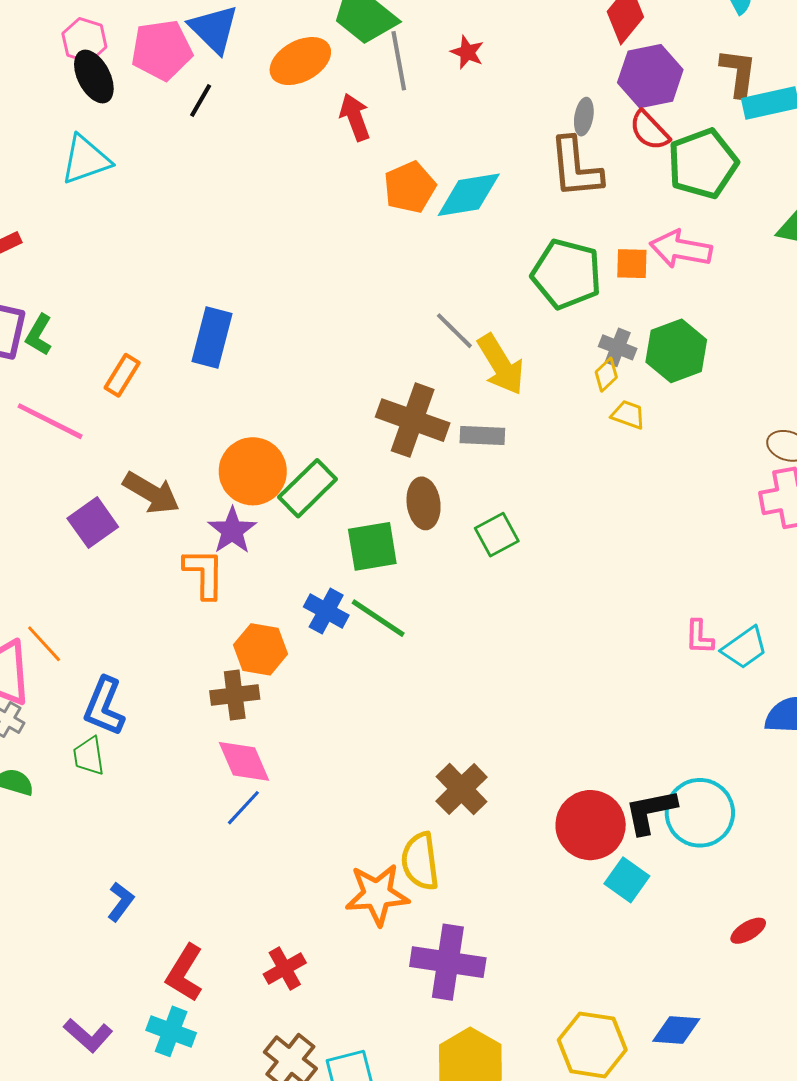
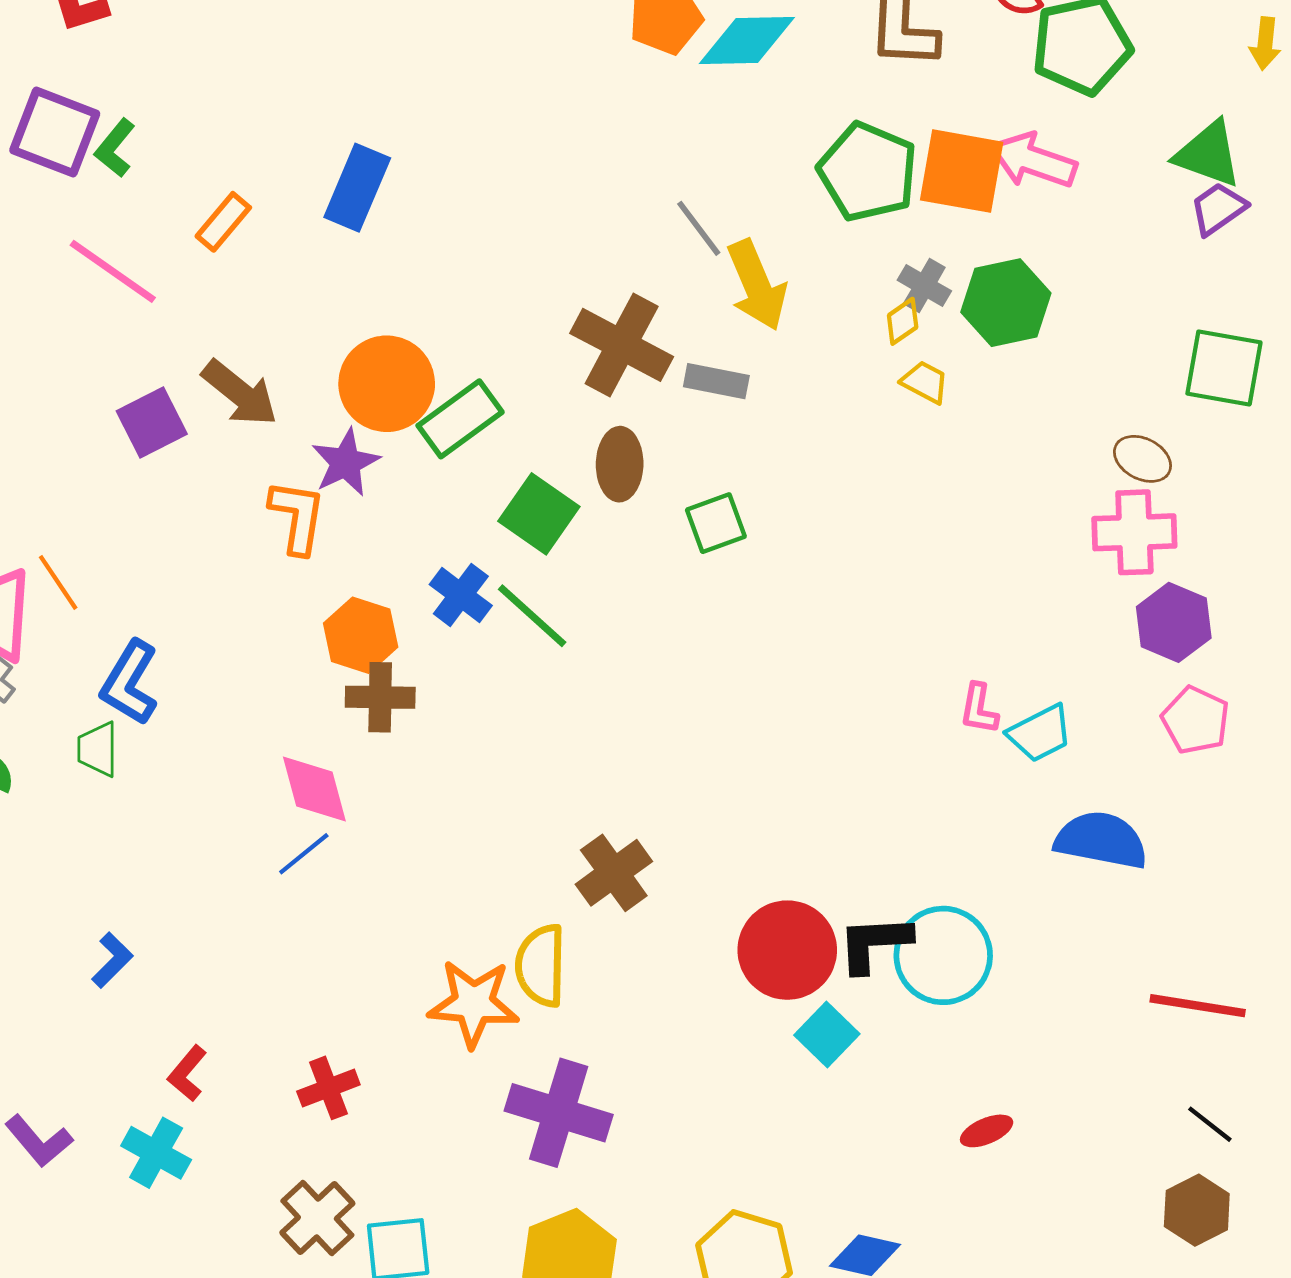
orange square: (632, 264) -> (962, 171), size x1.8
green square: (372, 546) -> (539, 514), turned 36
brown cross: (235, 695) -> (380, 697), moved
red L-shape: (185, 973) -> (187, 1073), size x0.7

